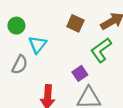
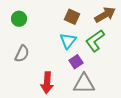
cyan triangle: (38, 45) -> (68, 41), moved

